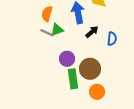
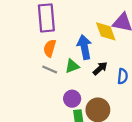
green triangle: (57, 30) -> (72, 66), moved

